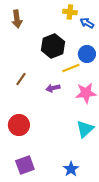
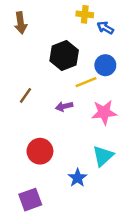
red circle: (19, 125) -> (40, 151), moved
blue star: (71, 169) -> (77, 178), moved

